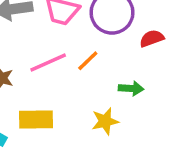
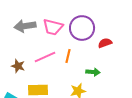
orange line: (88, 61) -> (68, 56), turned -32

